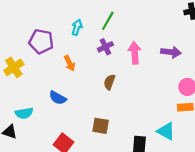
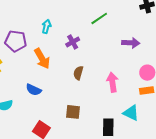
green line: (108, 21) -> (99, 18), moved, turned 30
pink arrow: (135, 53) -> (112, 82), moved
orange arrow: (70, 63) -> (42, 59), size x1.5

